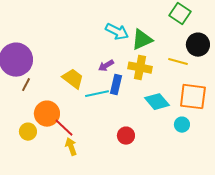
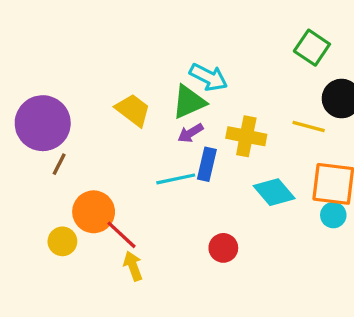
green triangle: (142, 40) -> (189, 102), moved
yellow trapezoid: (73, 79) -> (133, 110), moved
cyan circle: (182, 125) -> (333, 215), moved

